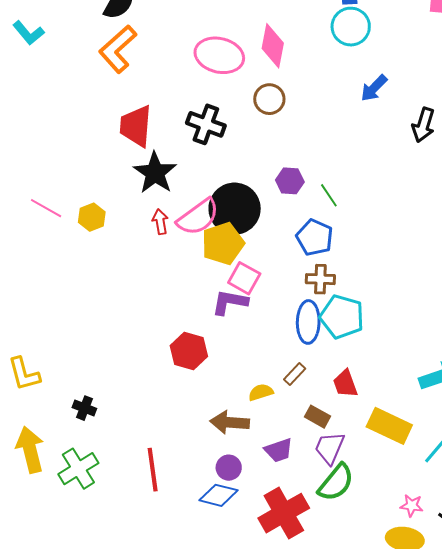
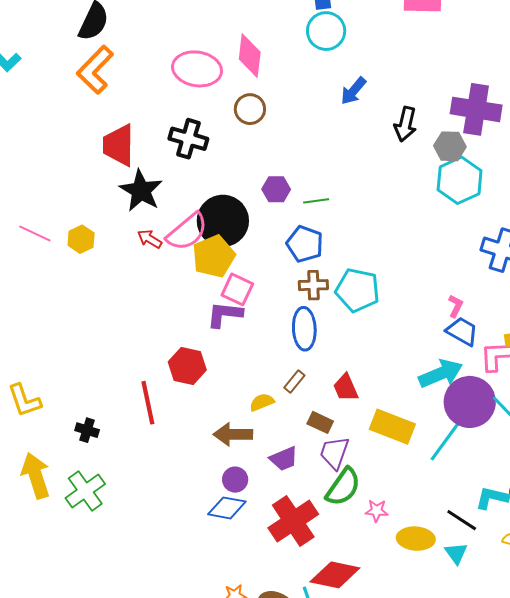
green line: (329, 195) -> (316, 201), turned -60
red arrow: (160, 222) -> (150, 239), turned -45
cyan pentagon: (342, 317) -> (358, 290), moved
red line: (153, 470) -> (148, 403), moved
pink star: (412, 506) -> (377, 511), moved

